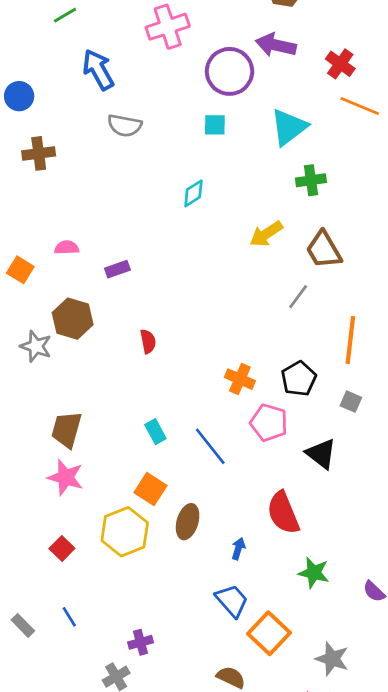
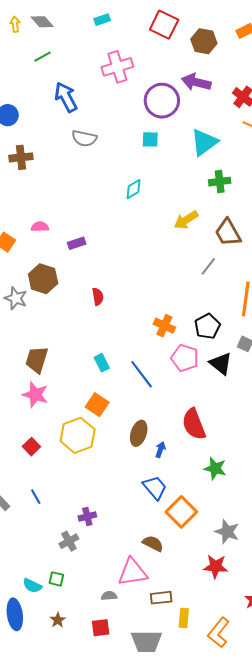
black triangle: (321, 454) -> (221, 364), moved
brown ellipse: (188, 522) -> (139, 433), moved

